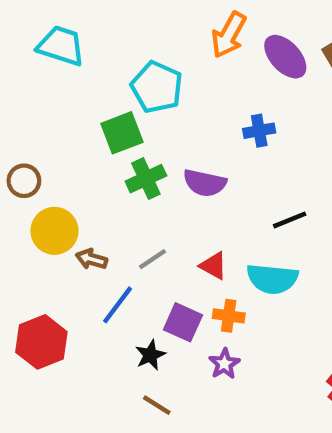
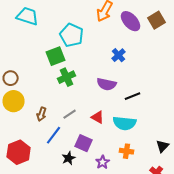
blue cross: (259, 131) -> (119, 55), turned -32
purple semicircle: (205, 183) -> (107, 84), moved
yellow circle: (54, 231) -> (14, 101), moved
brown arrow: (91, 259) -> (42, 114), turned -88
orange cross: (229, 316) -> (127, 151), moved

